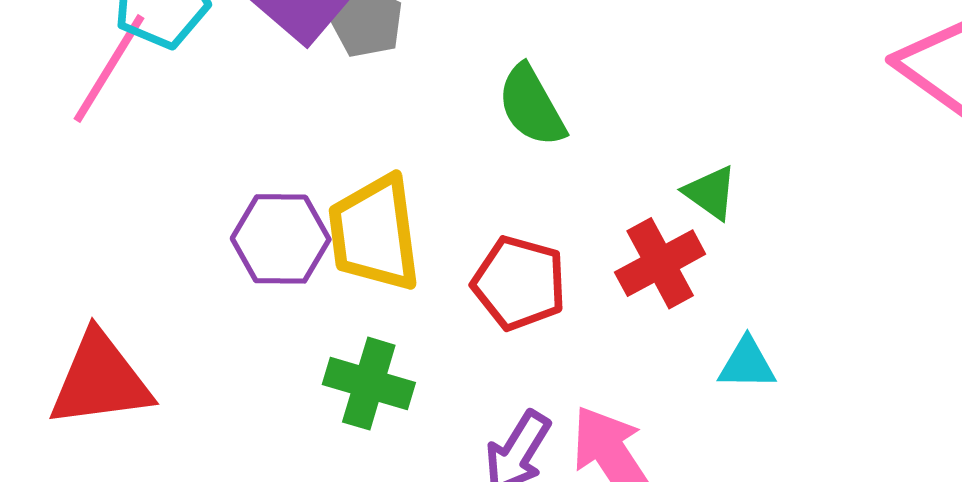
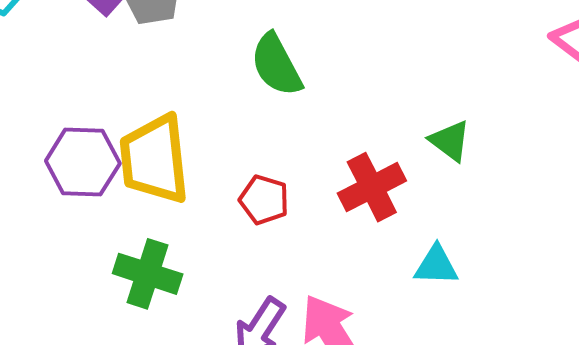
green triangle: (711, 193) -> (450, 141), moved
red pentagon: (519, 283) -> (264, 200), size x0.7

